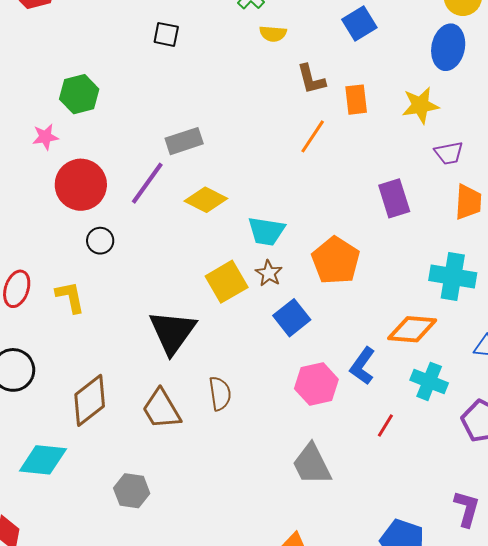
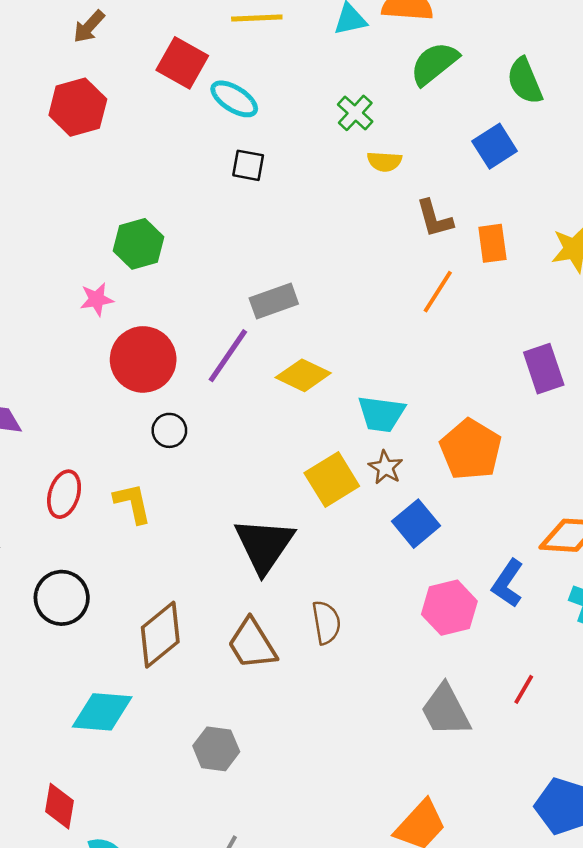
red line: (385, 425) -> (524, 689), moved

